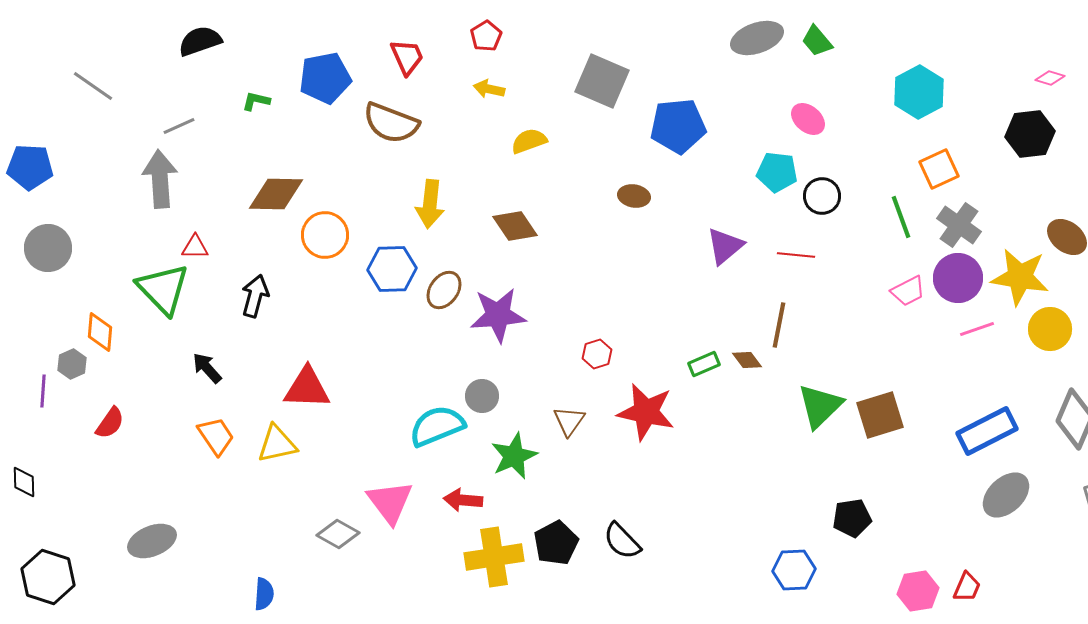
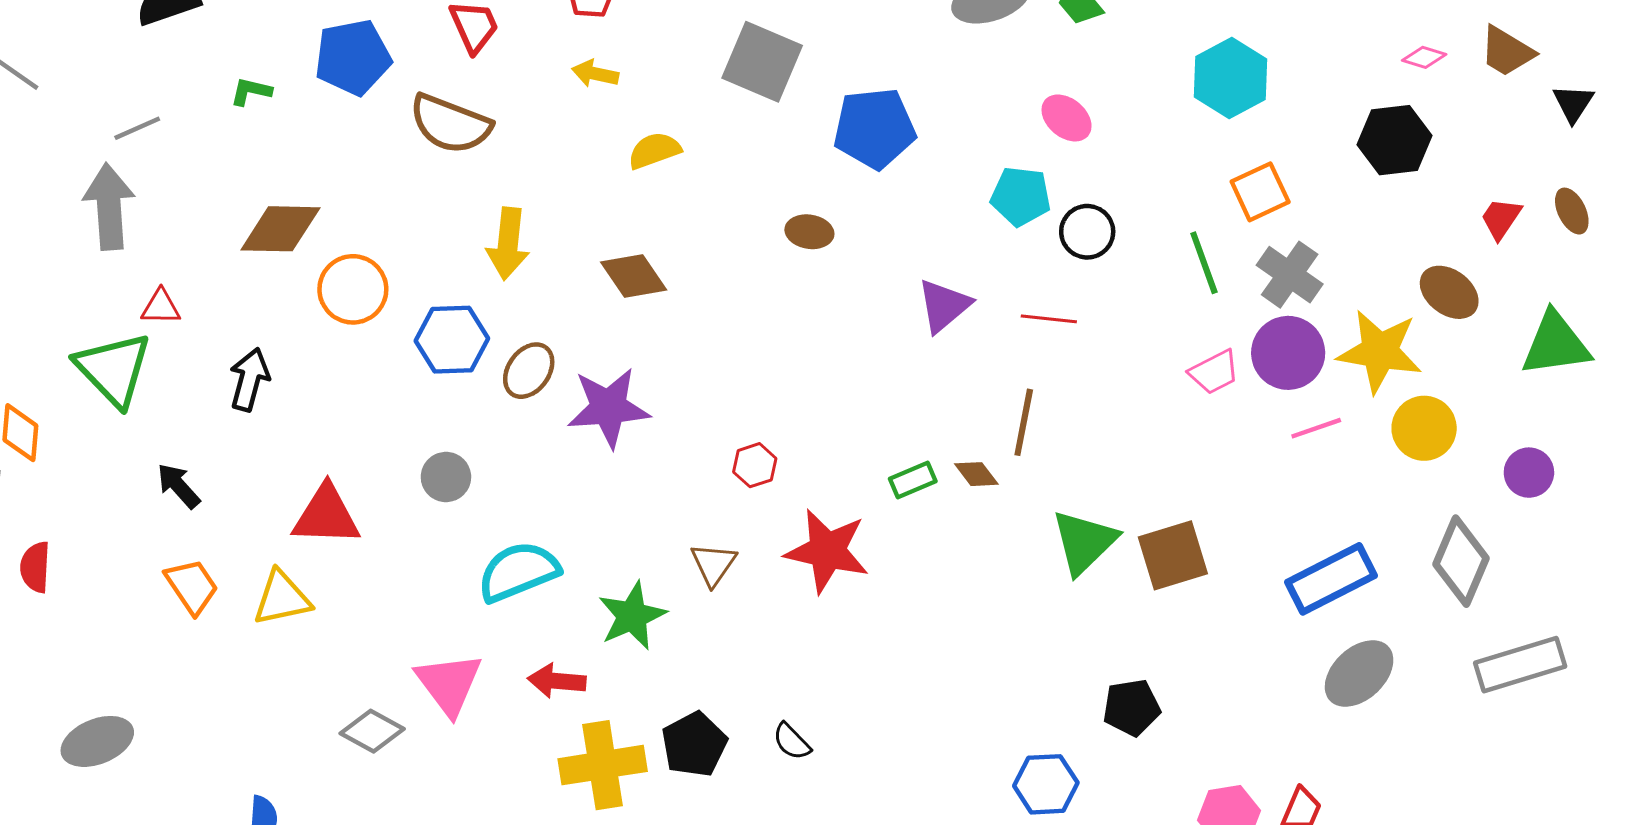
gray circle: (482, 396) -> (446, 477), moved
red semicircle: (110, 423) -> (35, 567), turned 148
black semicircle: (622, 541) -> (792, 741), size x0.7

